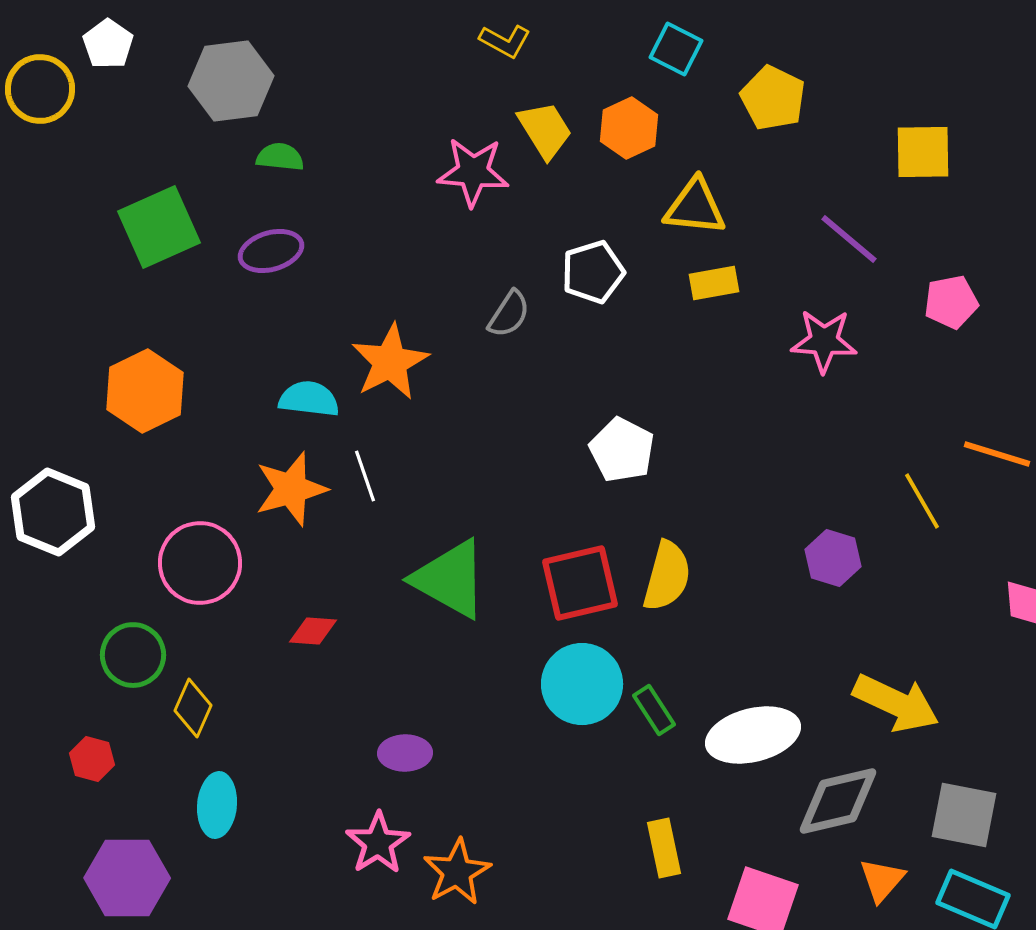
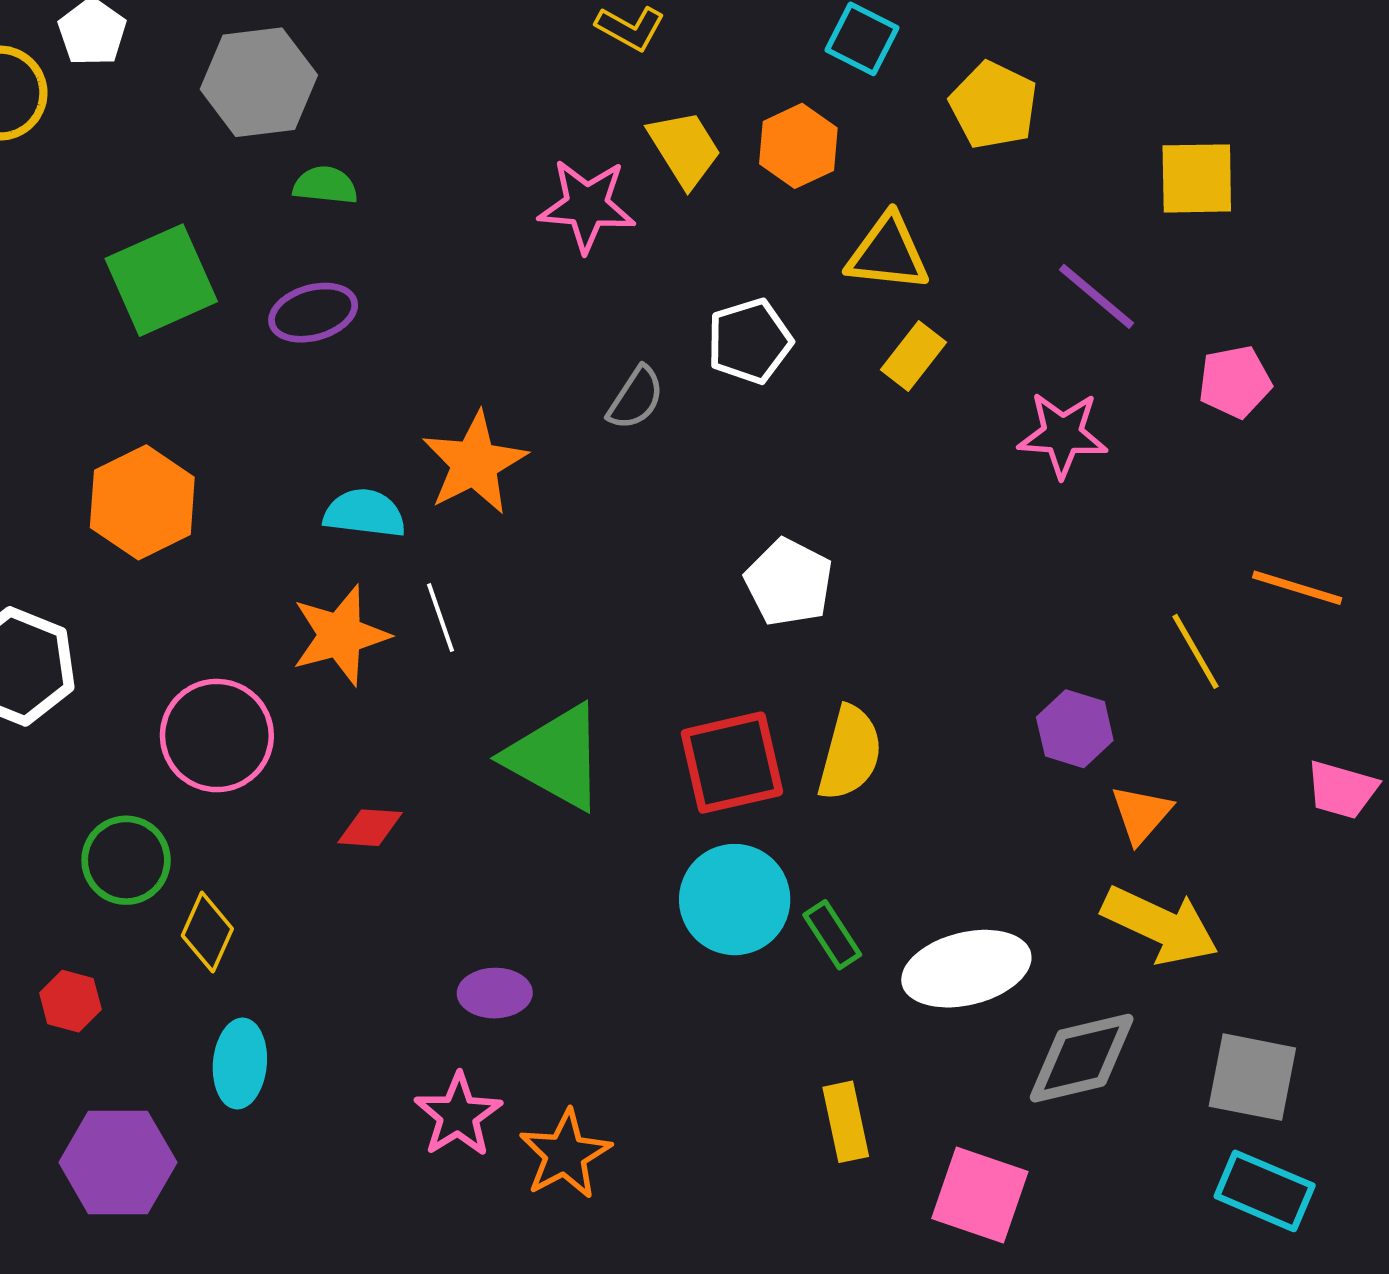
yellow rectangle: (714, 283) -> (914, 356), turned -42
orange triangle: (882, 880) -> (1141, 814), moved

